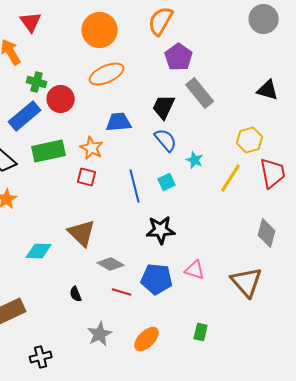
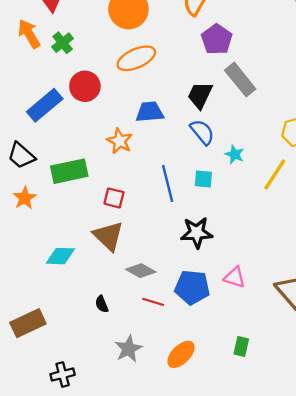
green cross: (37, 82) -> (63, 43), moved, turned 36
green rectangle: (49, 151) -> (69, 171), moved
red square: (87, 177) -> (114, 198), moved
cyan square: (167, 182) -> (203, 179), turned 30

